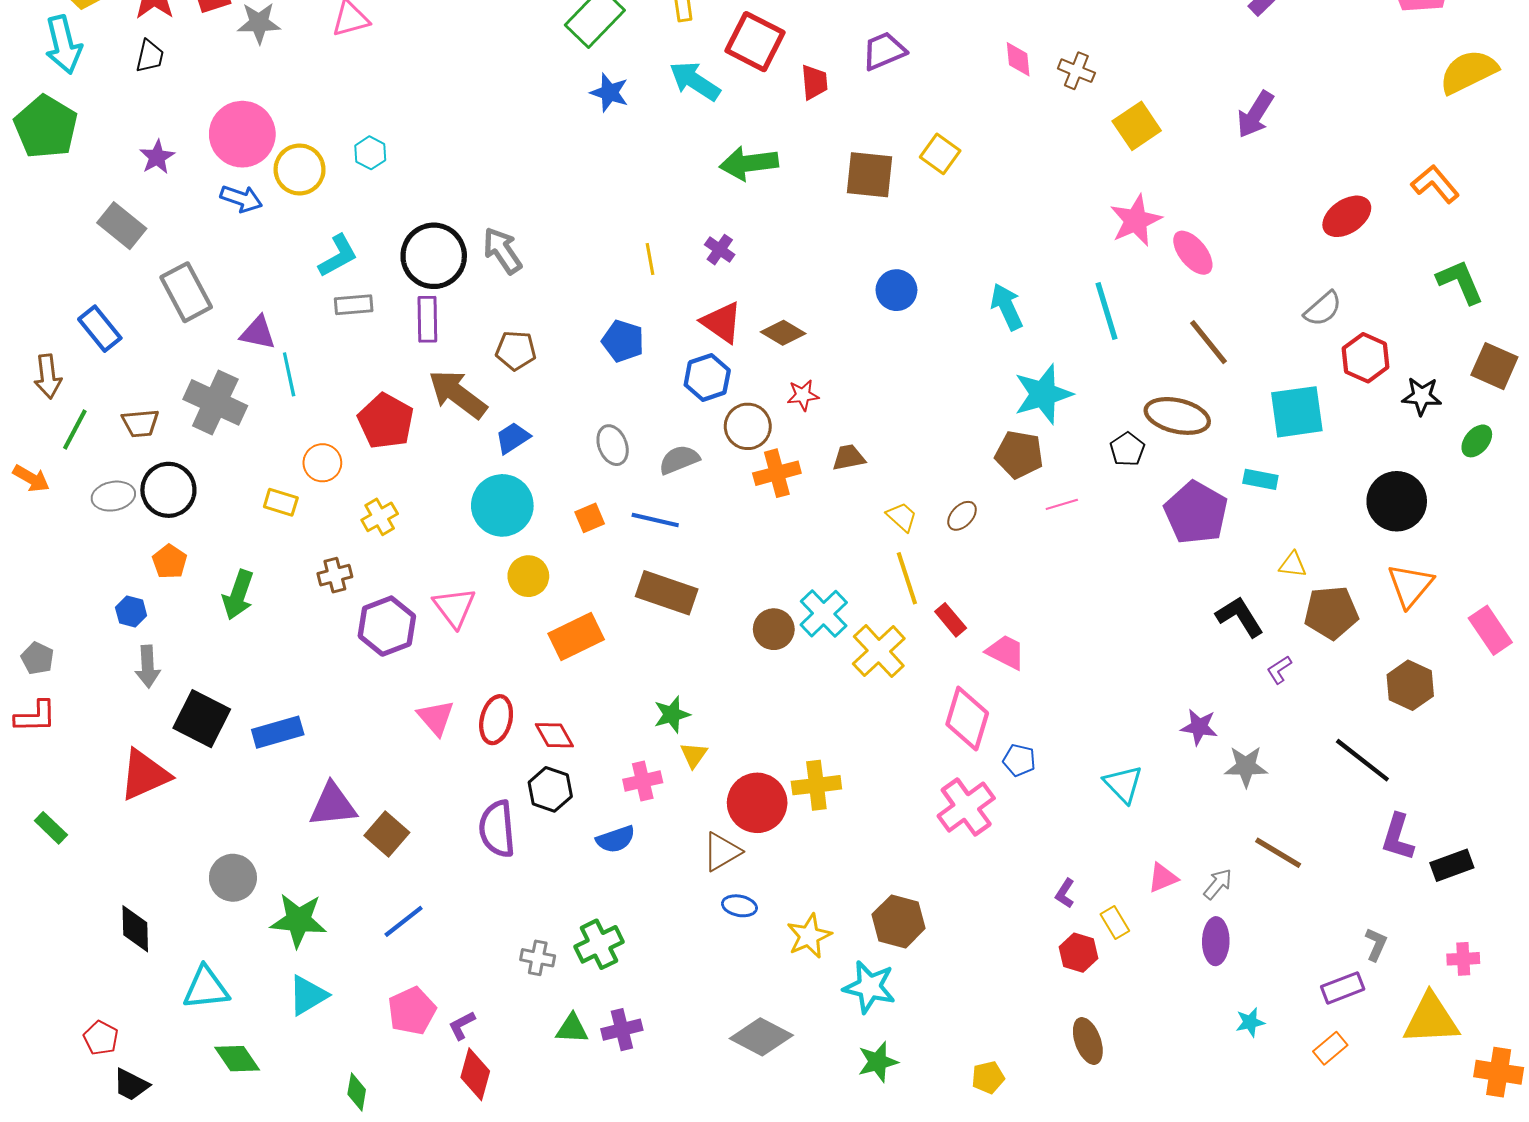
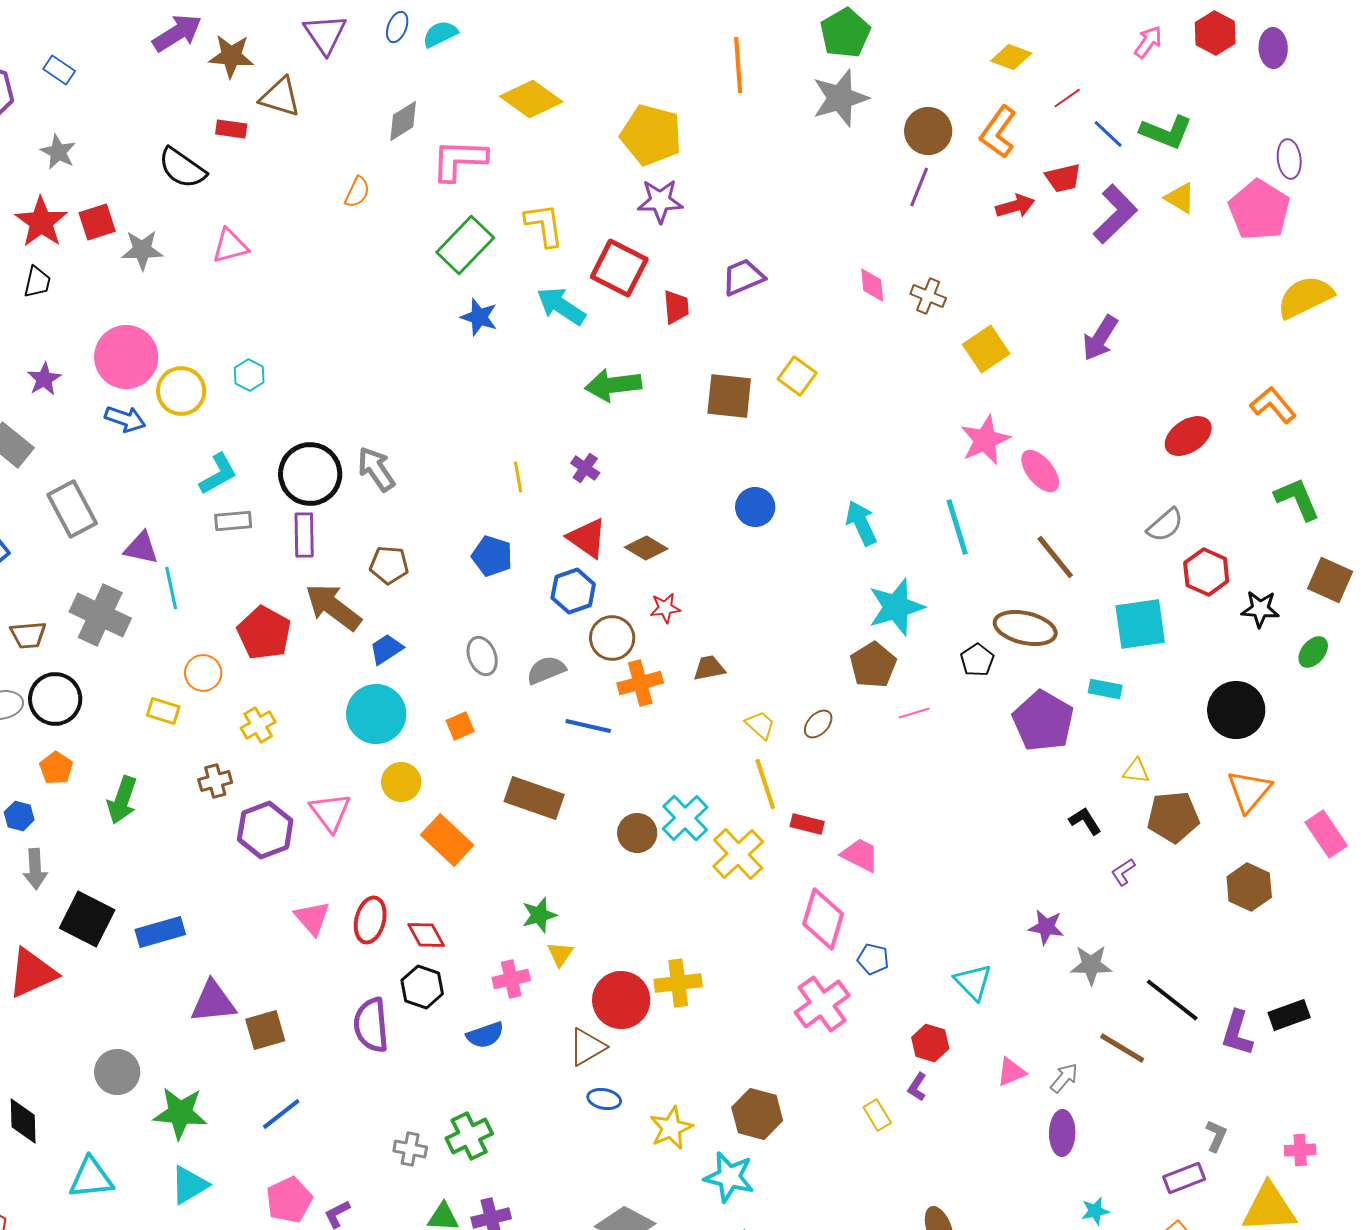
brown pentagon: (1019, 454) -> (873, 665), turned 30
blue line: (655, 520) -> (588, 726), moved
black L-shape: (1240, 617) -> (1085, 821), size x0.7
red rectangle: (951, 620) -> (807, 824), turned -36
orange rectangle: (576, 636) -> (447, 840), turned 69
black line: (1362, 760) -> (1172, 1000), moved
brown square: (387, 834) -> (265, 1030), turned 33
black rectangle: (1452, 865) -> (1289, 1015), moved
yellow rectangle: (1115, 922) -> (877, 1115), moved
red hexagon: (1078, 953) -> (930, 1043), moved

